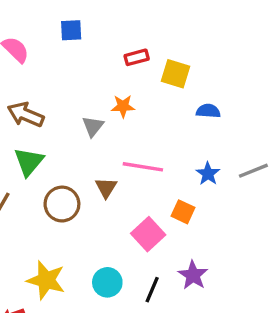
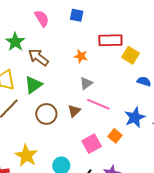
red rectangle: (137, 57) -> (110, 40), size x1.6
orange star: (123, 106) -> (81, 56), moved
gray triangle: (93, 126) -> (86, 83), moved
blue star: (208, 174) -> (135, 117), size x1.5

